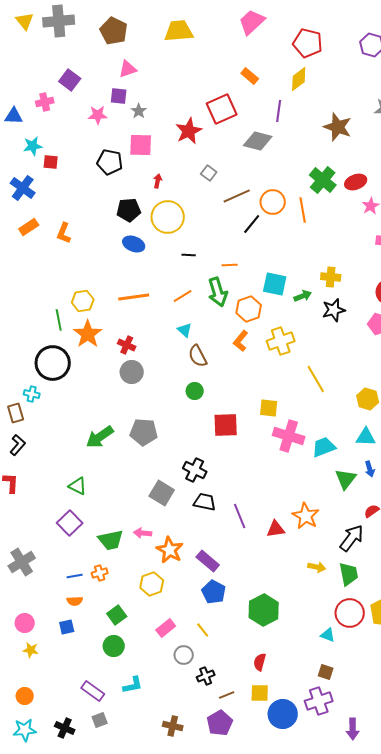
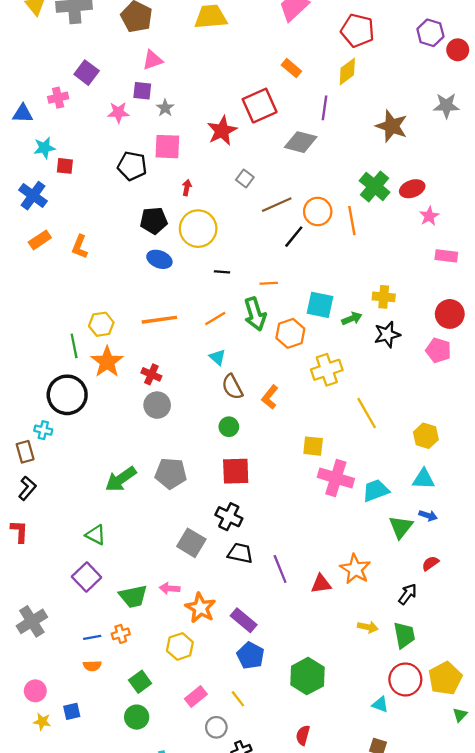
orange L-shape: (241, 341) -> (270, 397), moved
red square: (226, 425) -> (236, 471), moved
blue arrow: (370, 469) -> (428, 516), turned -56
black arrow: (352, 538) -> (408, 594), size x0.7
blue square: (67, 627) -> (72, 711), moved

